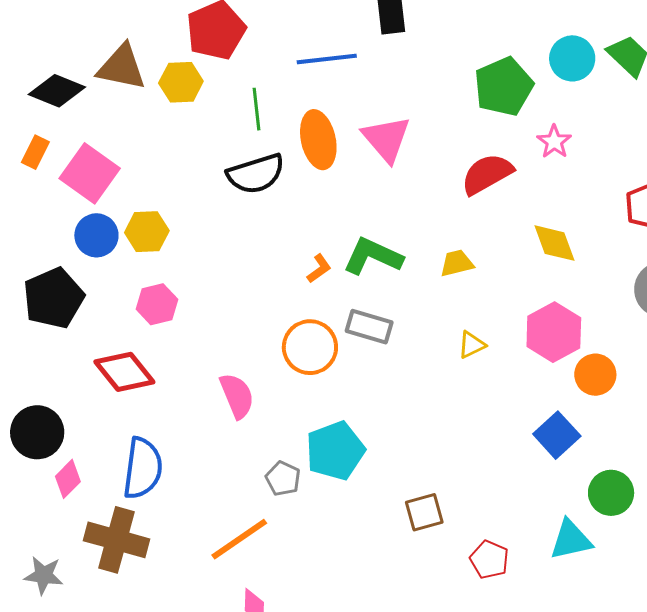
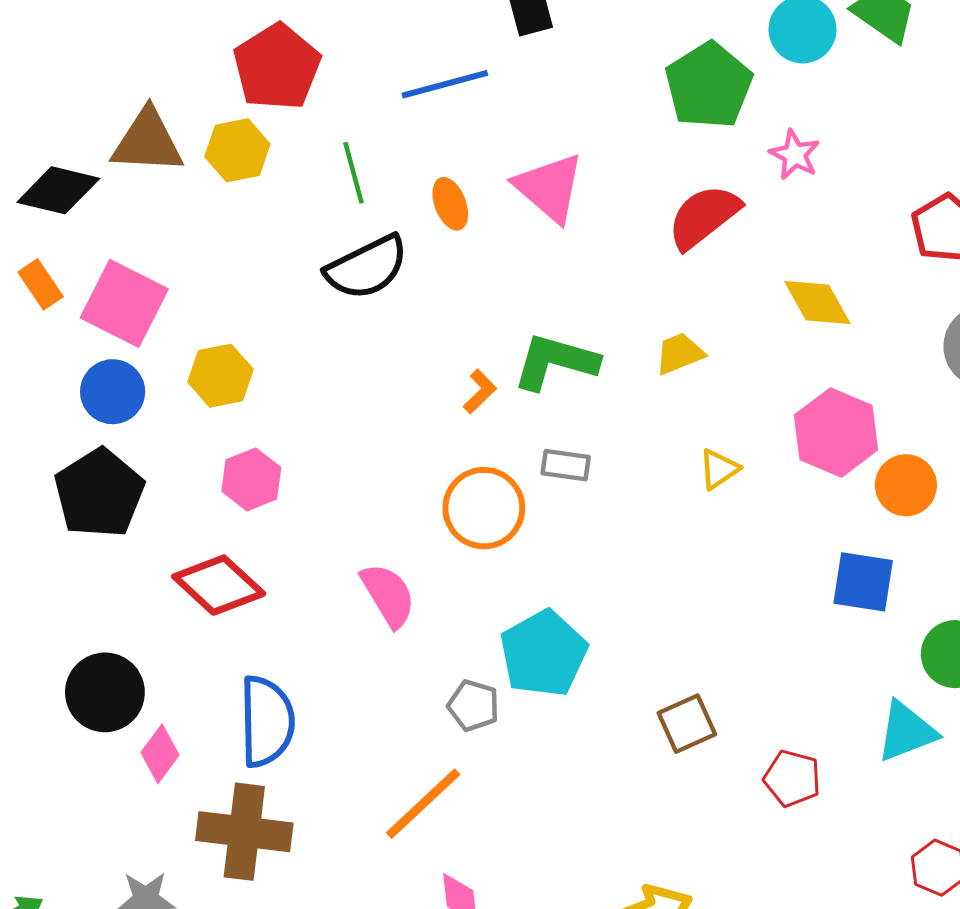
orange ellipse: (318, 140) -> (450, 204), size x0.6
orange rectangle: (35, 152) -> (41, 284), turned -52
blue circle: (96, 235) -> (113, 392), moved
gray rectangle: (369, 327) -> (566, 465), size x0.7
blue square: (557, 435) -> (863, 582), turned -30

